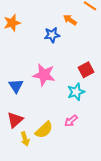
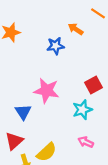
blue triangle: (16, 86) -> (23, 112), moved
pink arrow: (71, 121) -> (86, 142), moved, turned 64

